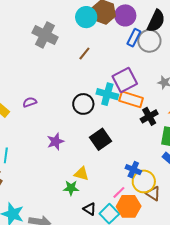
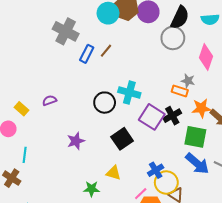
blue rectangle: (134, 38) -> (87, 54), moved
purple square: (125, 80) -> (152, 117), moved, turned -30
orange rectangle: (131, 99) -> (180, 91), moved, size x0.7
blue cross: (133, 170) -> (156, 170), turned 35
yellow triangle: (81, 174) -> (114, 173), moved

